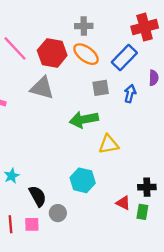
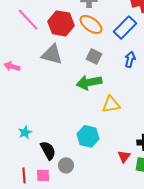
gray square: (101, 88) -> (94, 56), moved, turned 35
red triangle: (123, 203) -> (124, 156), turned 40

